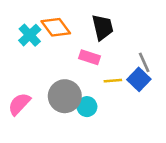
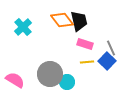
orange diamond: (56, 27) -> (62, 20), moved
pink rectangle: (90, 57) -> (85, 44), moved
pink semicircle: (19, 104) -> (15, 80), turned 78

